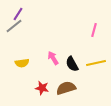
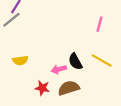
pink arrow: (53, 58) -> (59, 69), moved, turned -72
yellow line: (96, 63) -> (102, 60), turned 42

